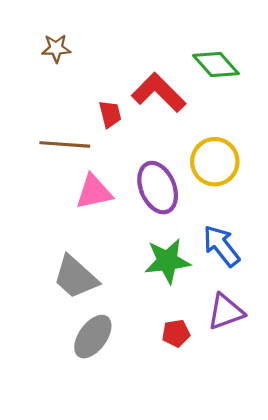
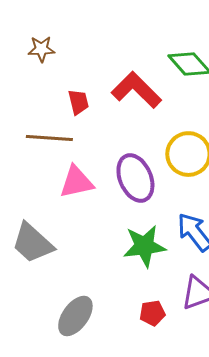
red trapezoid: (110, 114) -> (78, 102), moved
gray trapezoid: (76, 277) -> (32, 243), moved

